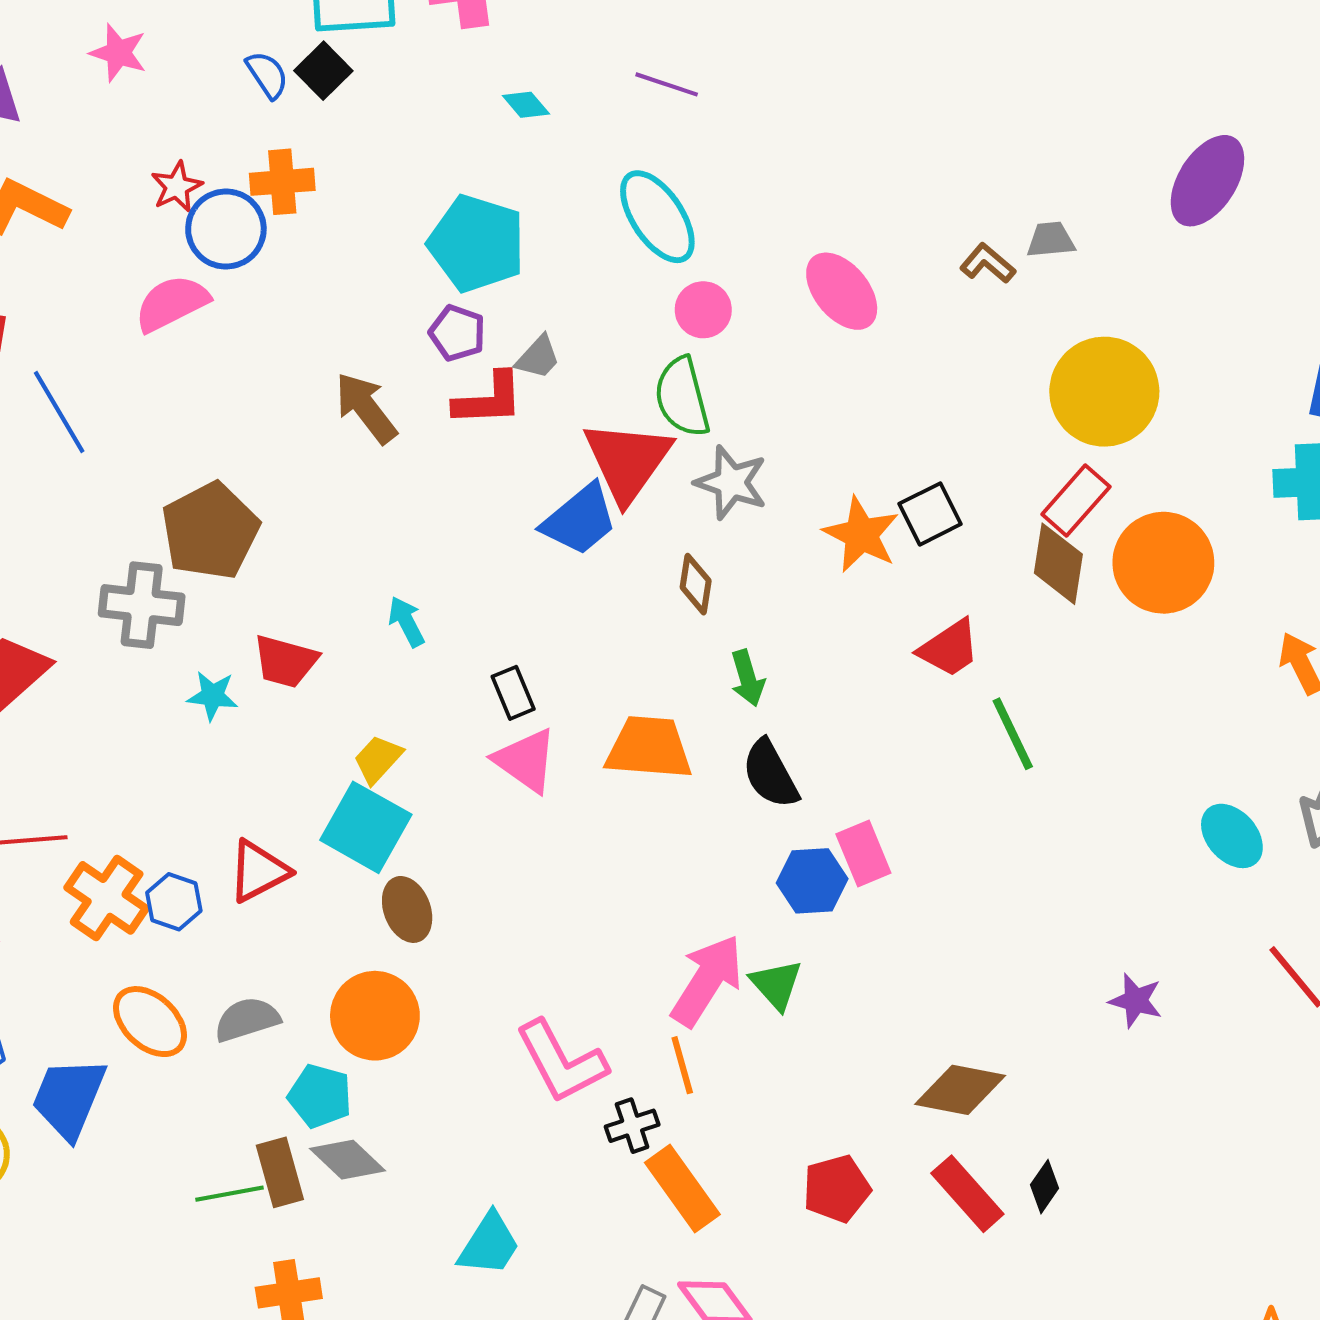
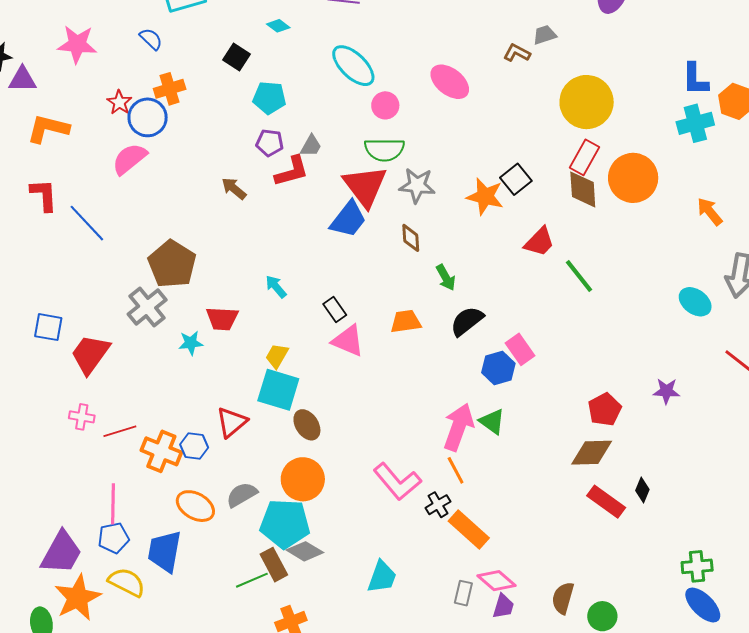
pink star: (118, 53) -> (77, 44), size x1.4
black square: (323, 71) -> (236, 57), moved
cyan pentagon: (477, 243) -> (269, 98), size x0.7
green semicircle: (682, 397) -> (384, 150), turned -63
brown arrow: (366, 408) -> (234, 188), size x0.7
gray cross: (142, 605) -> (147, 307), turned -33
orange trapezoid: (649, 748) -> (406, 322), size x0.7
black semicircle: (770, 774) -> (467, 321), turned 93
cyan pentagon: (320, 1096) -> (285, 524), size x1.6
red pentagon: (837, 1189) -> (605, 410), moved

